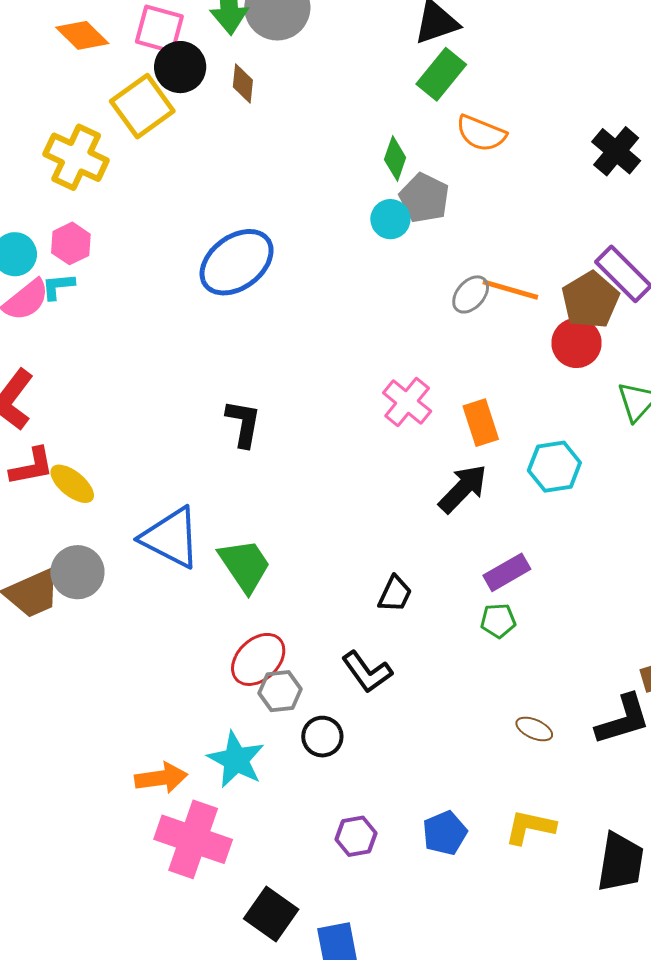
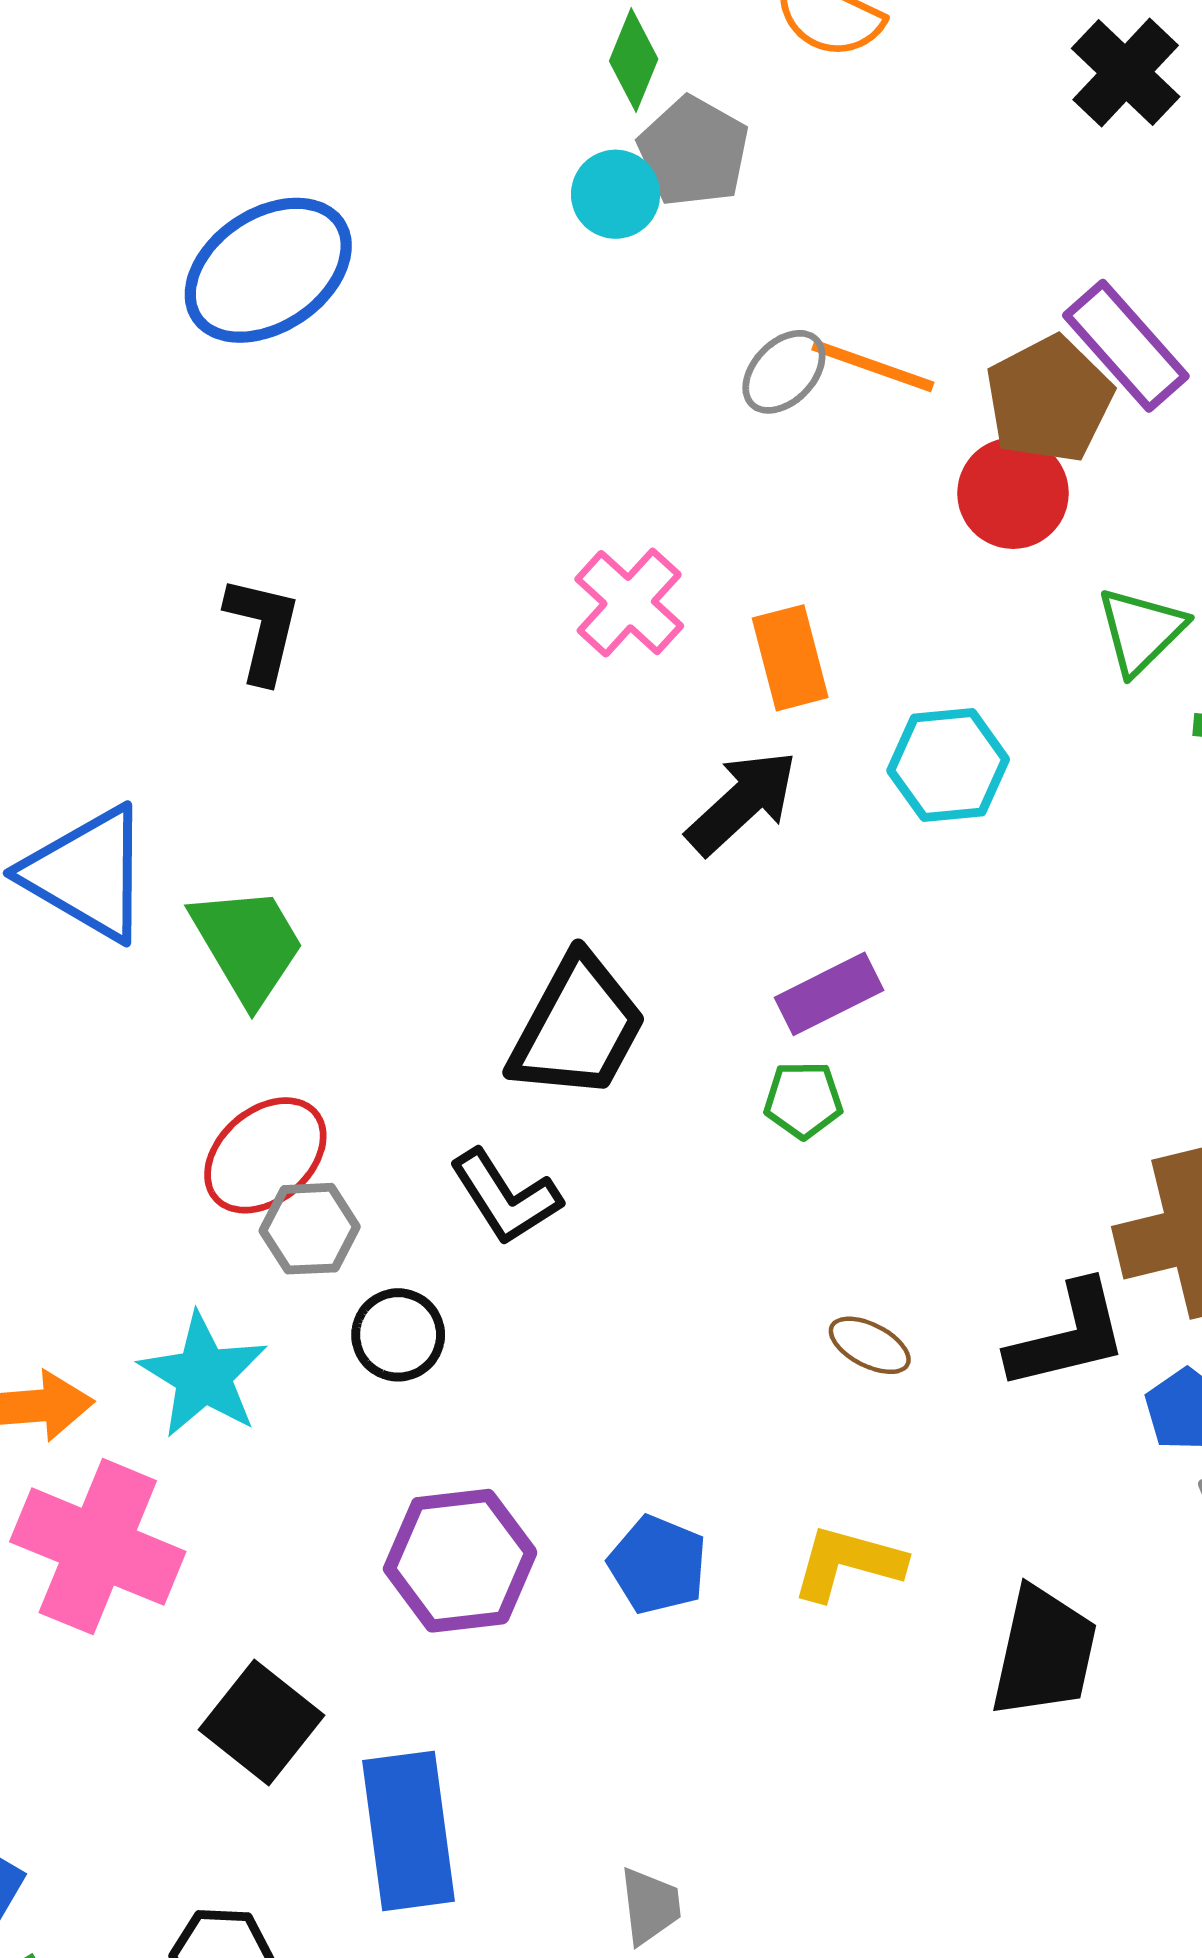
black trapezoid: (395, 594) -> (578, 1027), size x1.8
blue pentagon: (445, 833) -> (658, 1565), turned -30
purple hexagon: (356, 836) -> (460, 1561), size x1.6

